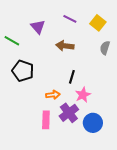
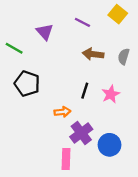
yellow square: (98, 23) -> (118, 14), moved
brown arrow: (65, 46) -> (93, 54), moved
pink star: (83, 95) -> (111, 94), moved
pink rectangle: (46, 120) -> (66, 159), moved

